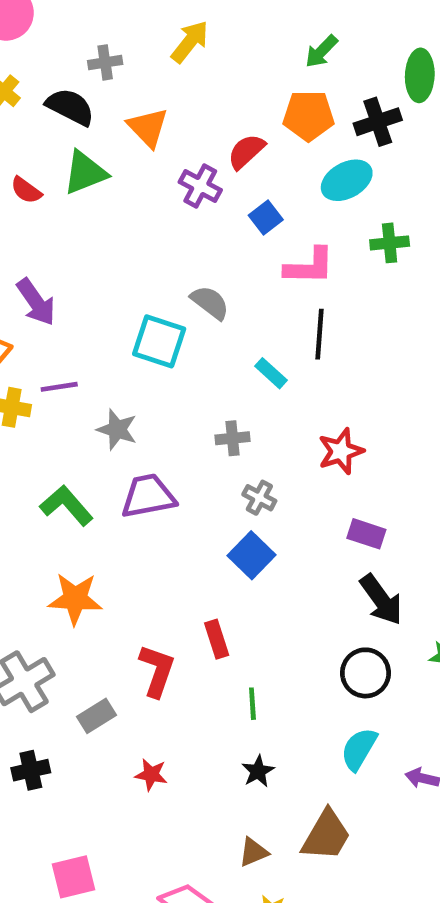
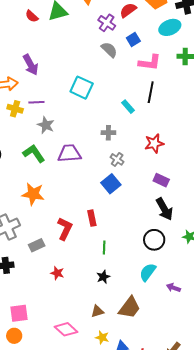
gray semicircle: (210, 302) -> (109, 50), moved
gray star: (117, 429) -> (46, 125), moved

